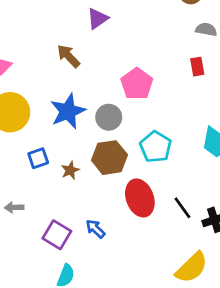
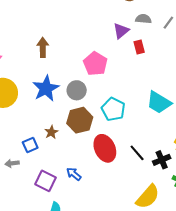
purple triangle: (98, 19) -> (121, 31), moved
brown arrow: (68, 56) -> (43, 47), turned 48
blue square: (38, 158) -> (30, 145), moved

